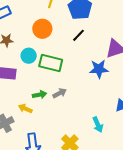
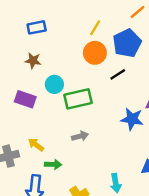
orange circle: (42, 29) -> (95, 53), moved
green rectangle: (51, 63) -> (78, 99), turned -40
green arrow: (40, 95) -> (53, 164), moved

